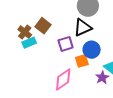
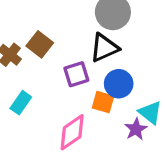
cyan rectangle: (29, 43) -> (21, 103), moved, turned -32
orange square: (82, 61) -> (103, 102), turned 32

